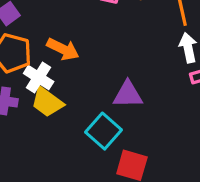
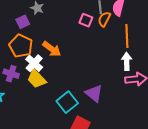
purple triangle: (128, 95) -> (94, 93), moved, turned 30

